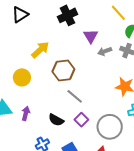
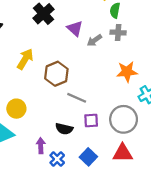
yellow circle: (22, 77) -> (16, 109), moved
purple arrow: (26, 113) -> (41, 146), moved
purple square: (81, 120) -> (91, 121), turned -32

